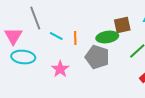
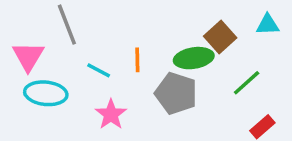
brown square: (122, 25) -> (220, 37), turned -30
cyan line: (56, 36) -> (99, 70), moved

